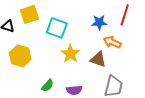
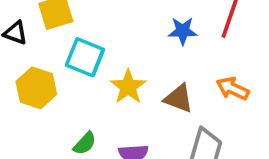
cyan square: (57, 28) -> (85, 57), moved
orange arrow: (112, 42) -> (233, 89), moved

